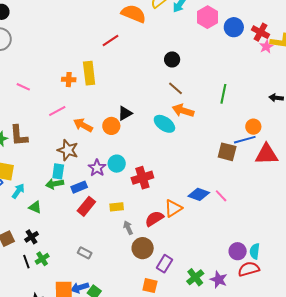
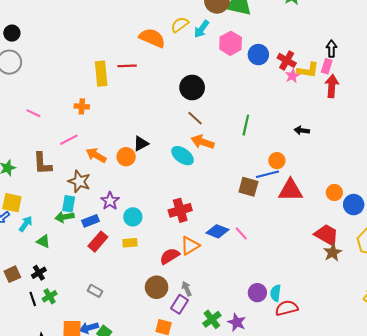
red line: (110, 40) -> (127, 66), turned 30
black circle: (172, 59) -> (192, 87), size x1.5
yellow rectangle: (89, 73) -> (101, 74), moved
brown L-shape: (19, 136) -> (42, 164), moved
cyan circle: (117, 164) -> (133, 217), moved
red cross: (142, 178) -> (180, 210), moved
gray arrow: (128, 228) -> (187, 289), moved
red semicircle: (249, 269) -> (287, 308), moved

